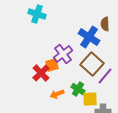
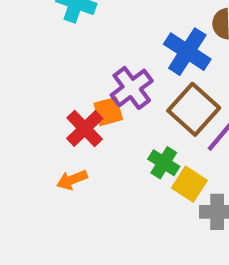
orange arrow: (57, 94) -> (72, 180), moved
yellow square: (90, 99) -> (189, 184), turned 35

